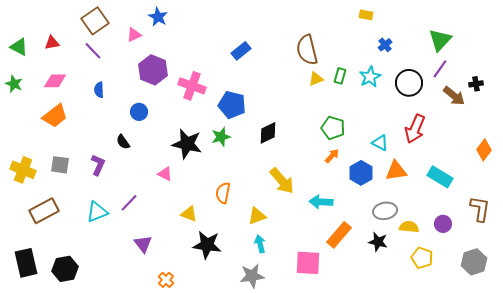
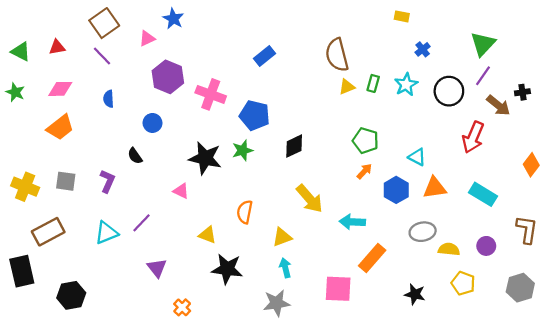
red arrow: (415, 129) -> (473, 137), moved
black star: (378, 242) -> (415, 294), moved
black rectangle: (26, 263) -> (22, 271), moved

